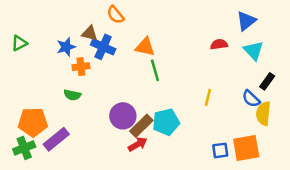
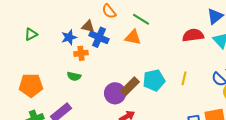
red semicircle: (219, 44) -> (193, 35), size x1.5
green line: (155, 70) -> (141, 19), moved, turned -42
orange pentagon: (33, 122) -> (31, 85), moved
cyan pentagon: (166, 122) -> (154, 80), moved
brown rectangle: (141, 126) -> (130, 86), moved

